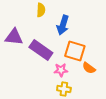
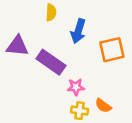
orange square: (75, 51) -> (112, 50), moved, turned -30
orange semicircle: (89, 68) -> (103, 106), moved

